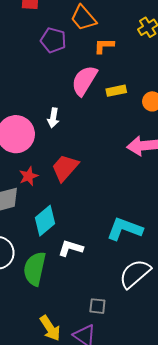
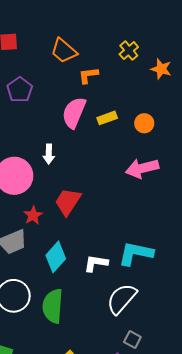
purple pentagon: (53, 40) -> (20, 90), moved, turned 30
white L-shape: (71, 248) -> (96, 263), moved
white semicircle: (135, 274) -> (122, 299), moved
gray square: (97, 306) -> (132, 340), moved, turned 30

